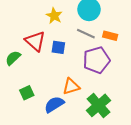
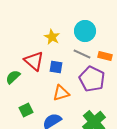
purple pentagon: (96, 60) -> (92, 79), turned -30
orange triangle: (71, 86) -> (61, 93), moved

